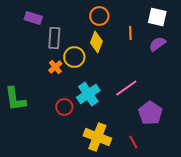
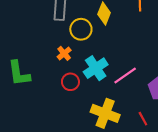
orange cross: (55, 67) -> (64, 53), moved
pink line: (126, 88) -> (125, 76), moved

